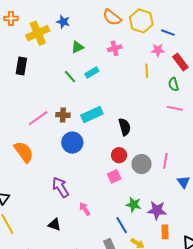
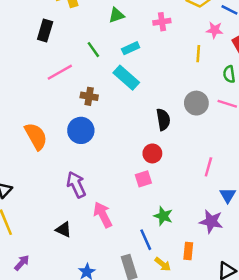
green line: (70, 77) -> (93, 50), moved
cyan rectangle: (92, 114) -> (126, 78), moved, turned 60
pink line: (38, 118) -> (60, 72), moved
blue circle: (72, 143) -> (81, 130), moved
gray circle: (141, 164) -> (196, 103), moved
pink arrow: (85, 209) -> (103, 215), size x1.5
purple star: (157, 210) -> (211, 221), moved
orange rectangle: (165, 232) -> (188, 251), moved

